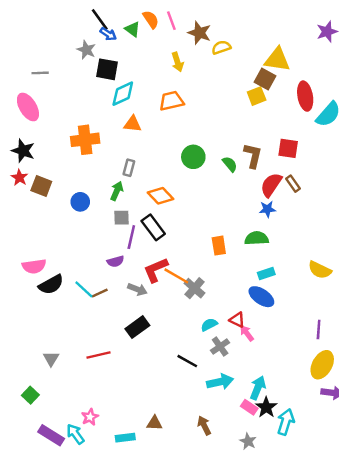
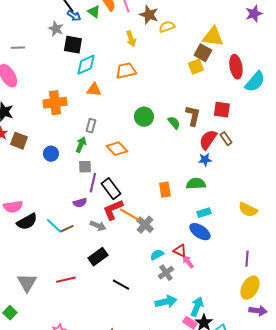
black rectangle: (153, 227) -> (111, 189), moved
gray triangle: (51, 359) -> (27, 283), size x1.5
black line: (187, 361) -> (121, 285), moved

